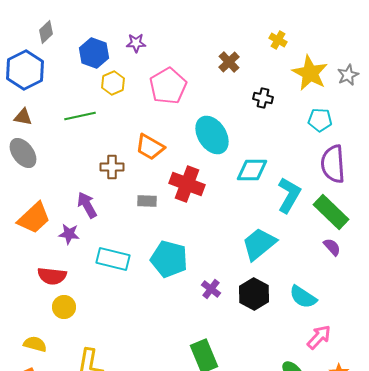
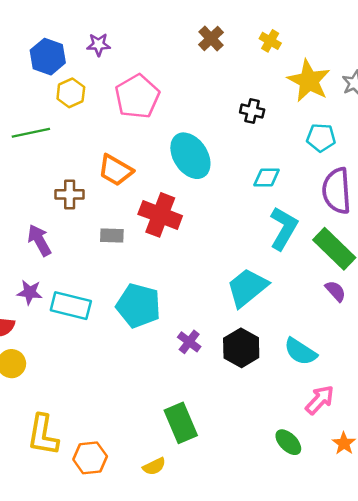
brown cross: (229, 62) -> (211, 38), moved
cyan diamond: (252, 170) -> (267, 177), moved, size x0.7
purple star: (69, 234) -> (30, 292), moved

